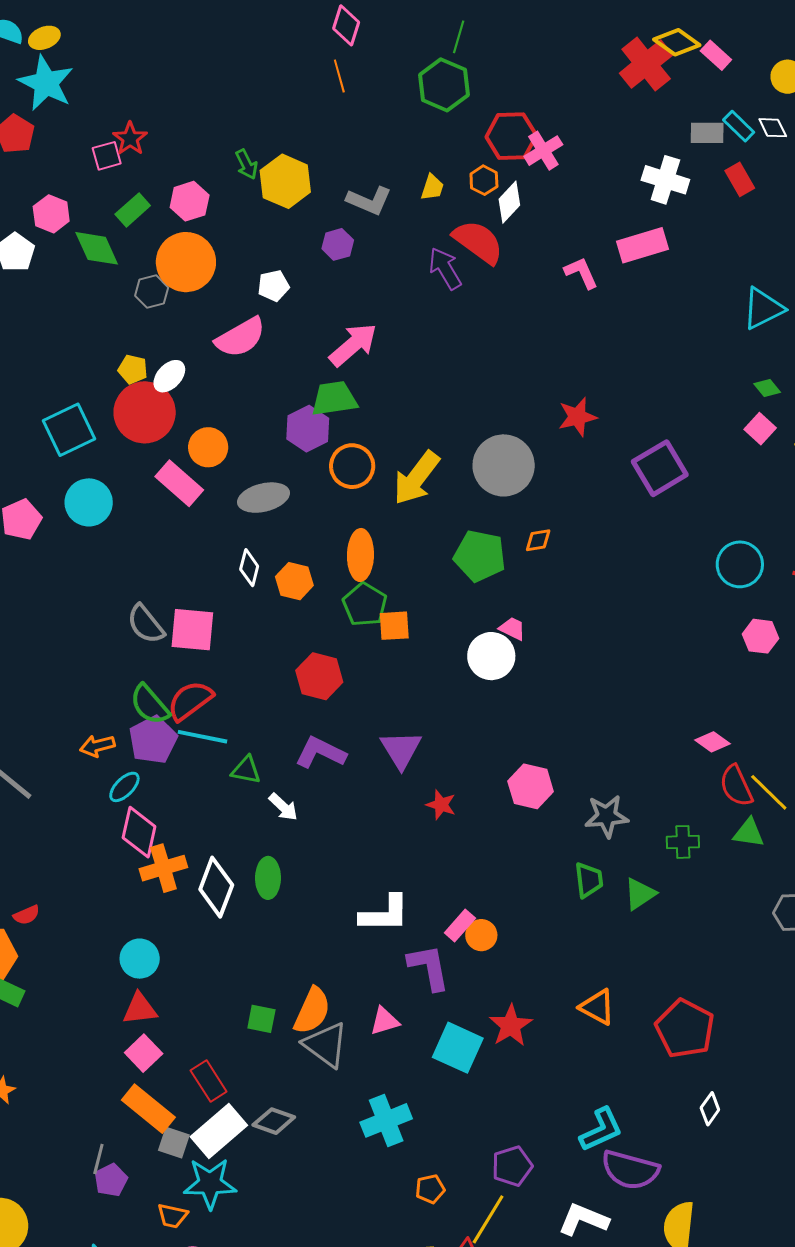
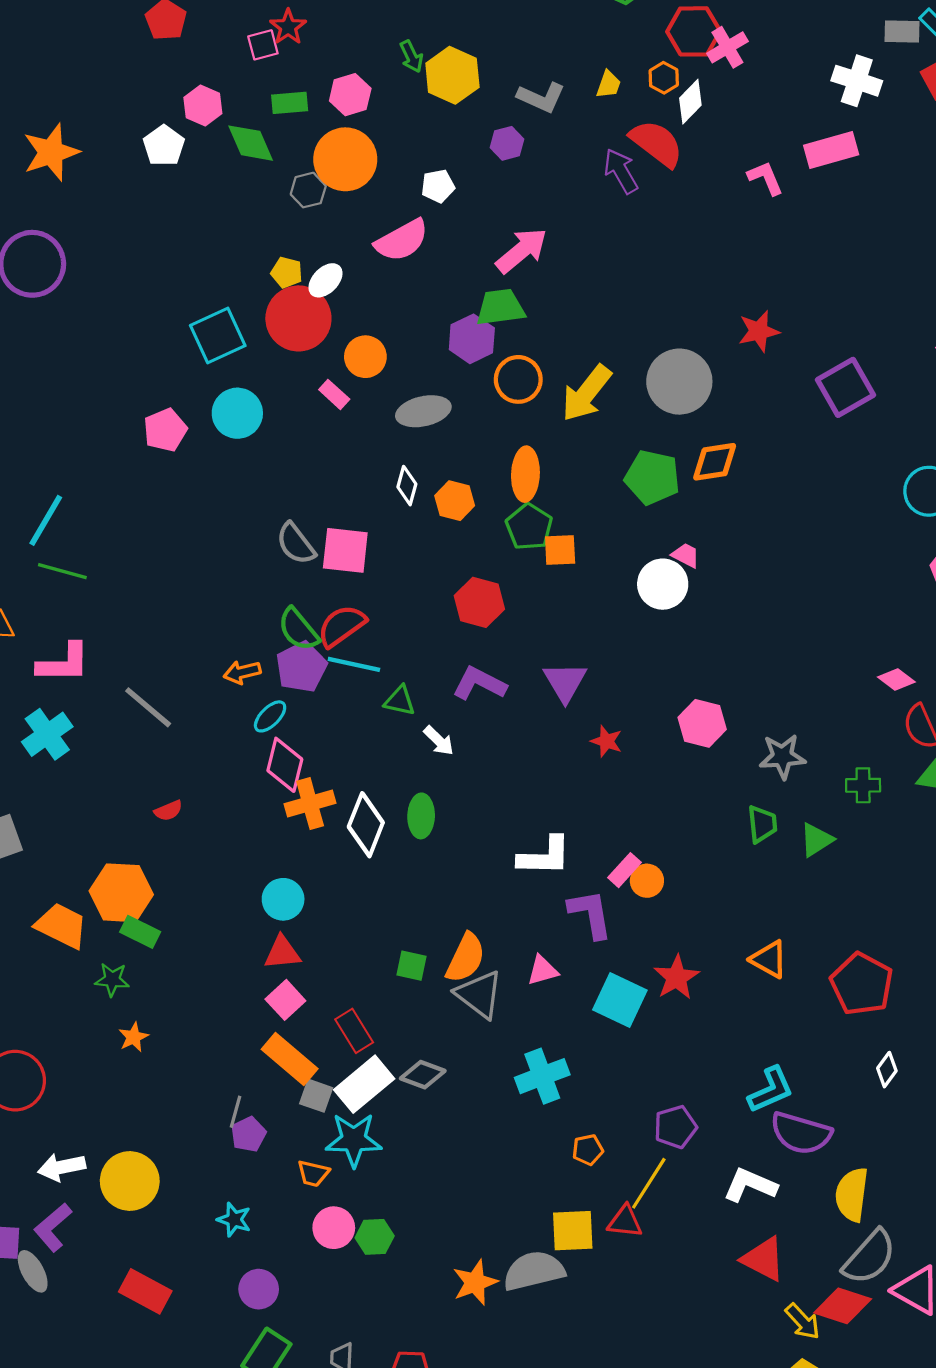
green rectangle: (133, 210) -> (290, 103), turned 36
pink rectangle: (179, 483) -> (334, 394), size x0.6
orange diamond: (538, 540) -> (715, 462), size x1.6
red semicircle: (27, 915) -> (168, 811), moved

